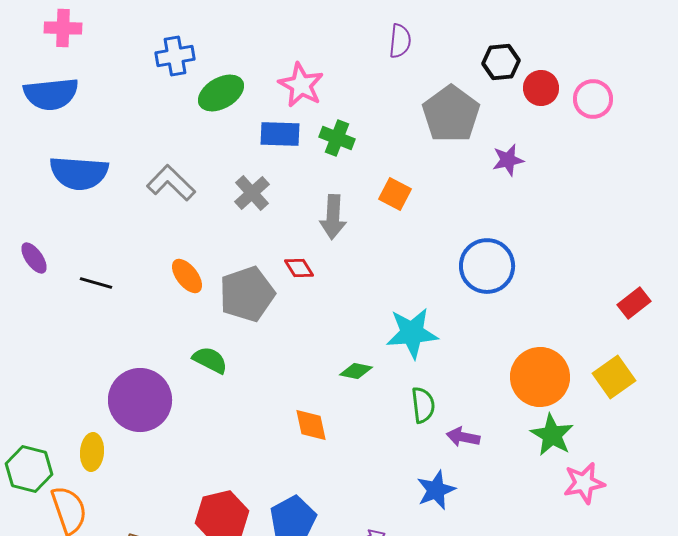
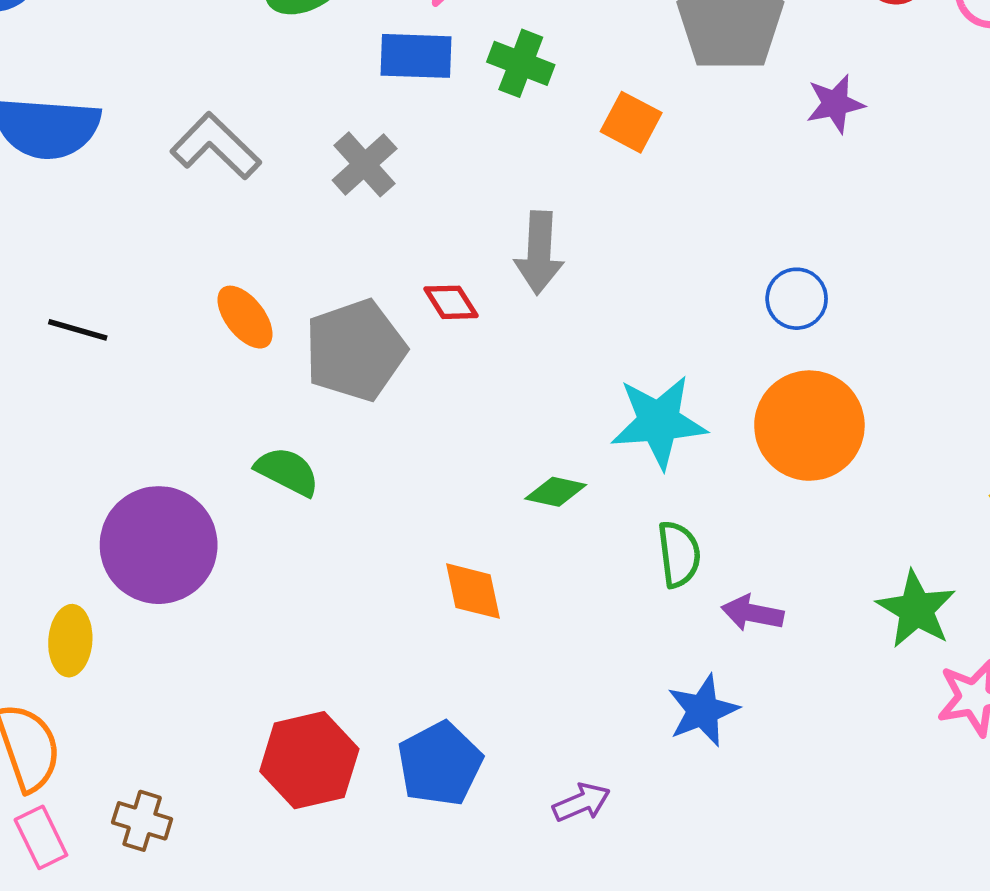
orange square: (395, 194) -> (631, 122), moved
gray arrow: (333, 217) -> (539, 253), moved
blue circle: (487, 266) -> (797, 299), size x0.6
orange circle: (540, 377) -> (809, 426), moved

